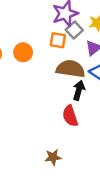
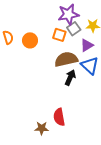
brown semicircle: (71, 69) -> (66, 59), turned -30
red semicircle: (70, 116) -> (59, 117), moved

